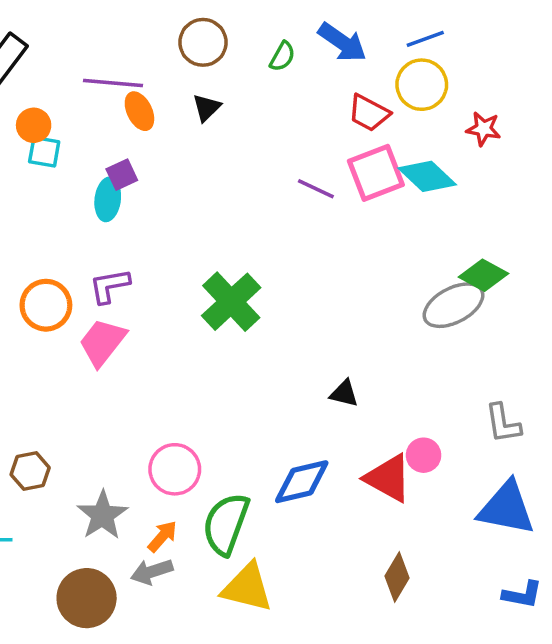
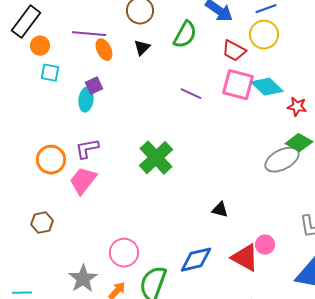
green semicircle: (282, 56) -> (185, 35), moved, size x1.6
orange circle: (34, 125) -> (40, 46), moved
red star: (483, 129) -> (297, 107), moved
pink square: (376, 173) -> (238, 85), turned 36
purple line: (316, 189) -> (191, 94), moved
brown hexagon: (30, 471) -> (42, 223), moved

